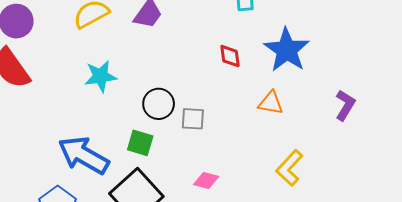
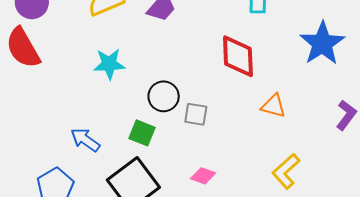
blue star: (287, 50) -> (322, 43), moved
red diamond: (230, 56) -> (238, 56), size x1.8
blue arrow: (84, 155) -> (85, 140), size x0.6

